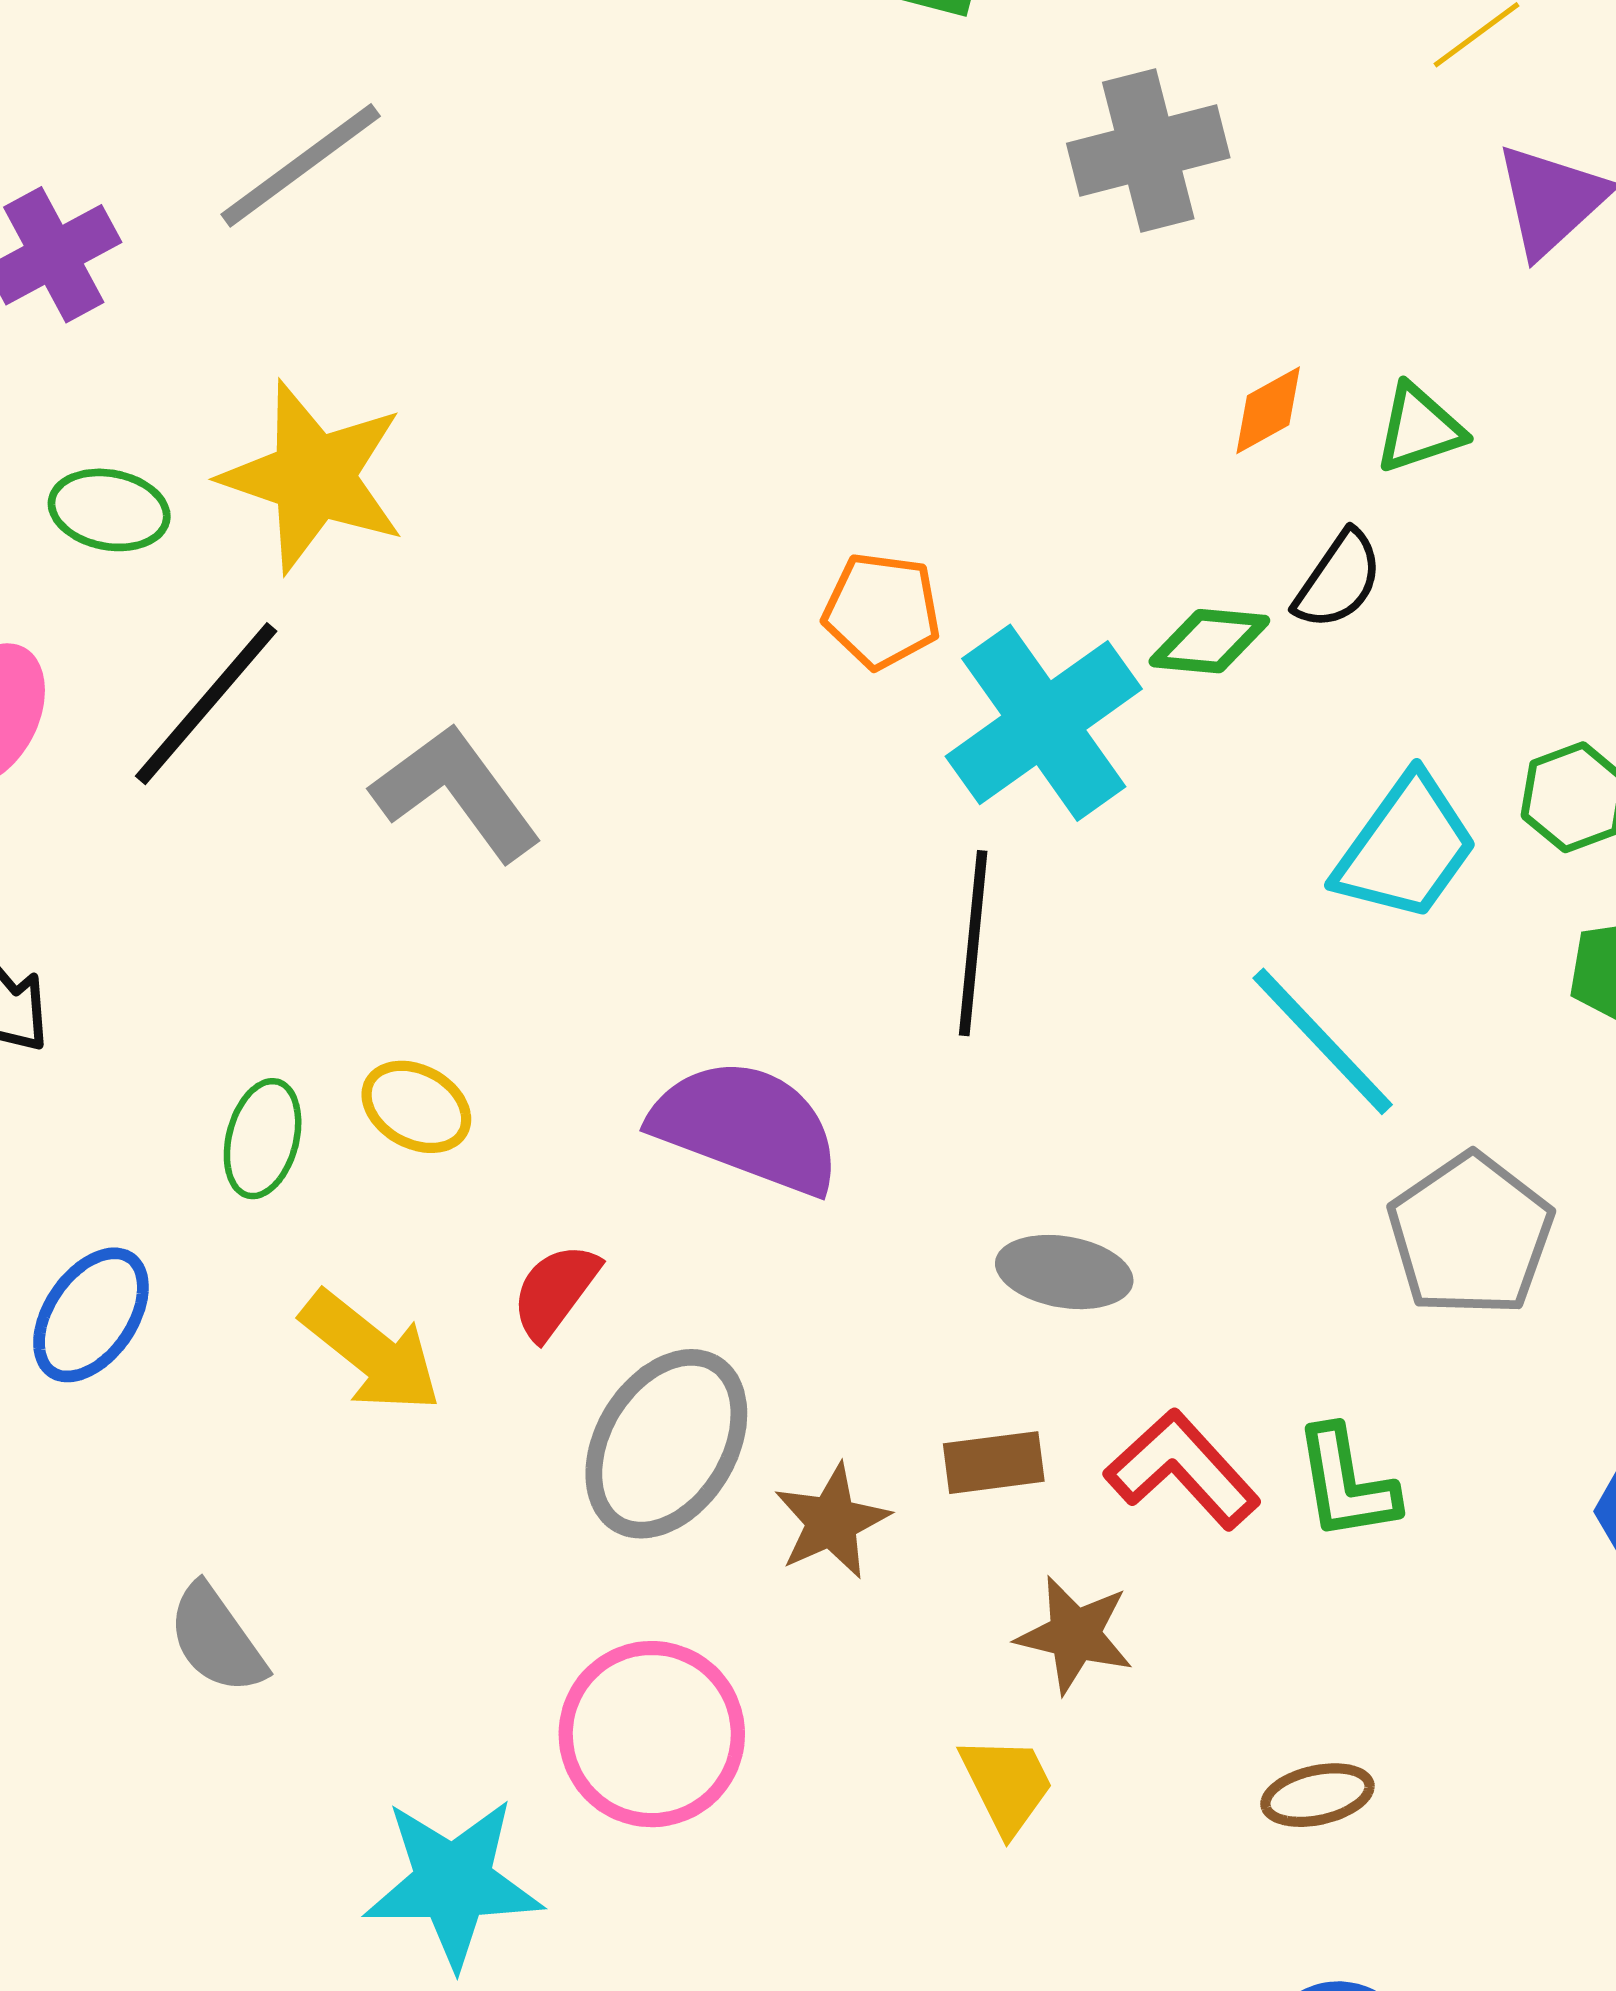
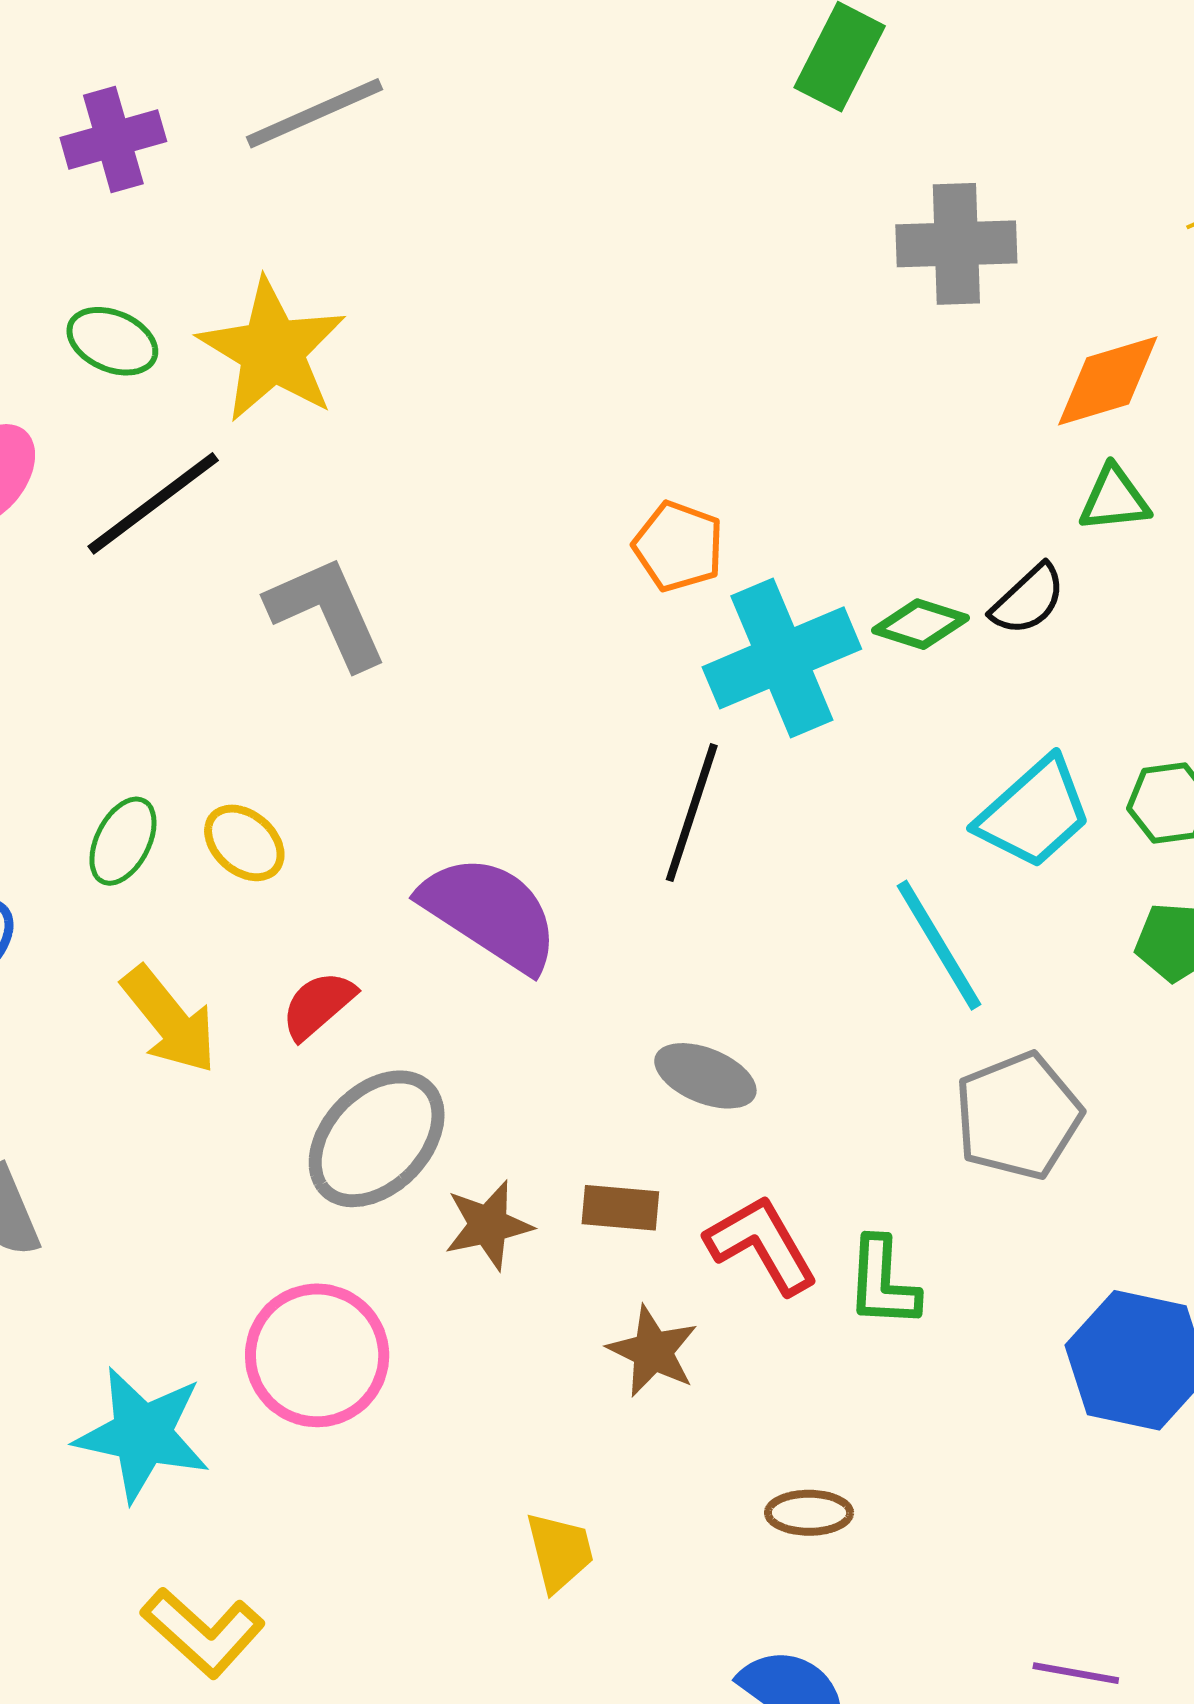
orange diamond: (1268, 410) -> (1108, 381), moved, size x1.6
yellow trapezoid: (1007, 1785) -> (560, 1552), moved

